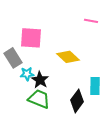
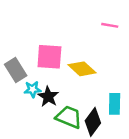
pink square: (31, 38) -> (49, 57), moved
green trapezoid: (39, 99) -> (69, 117), moved

